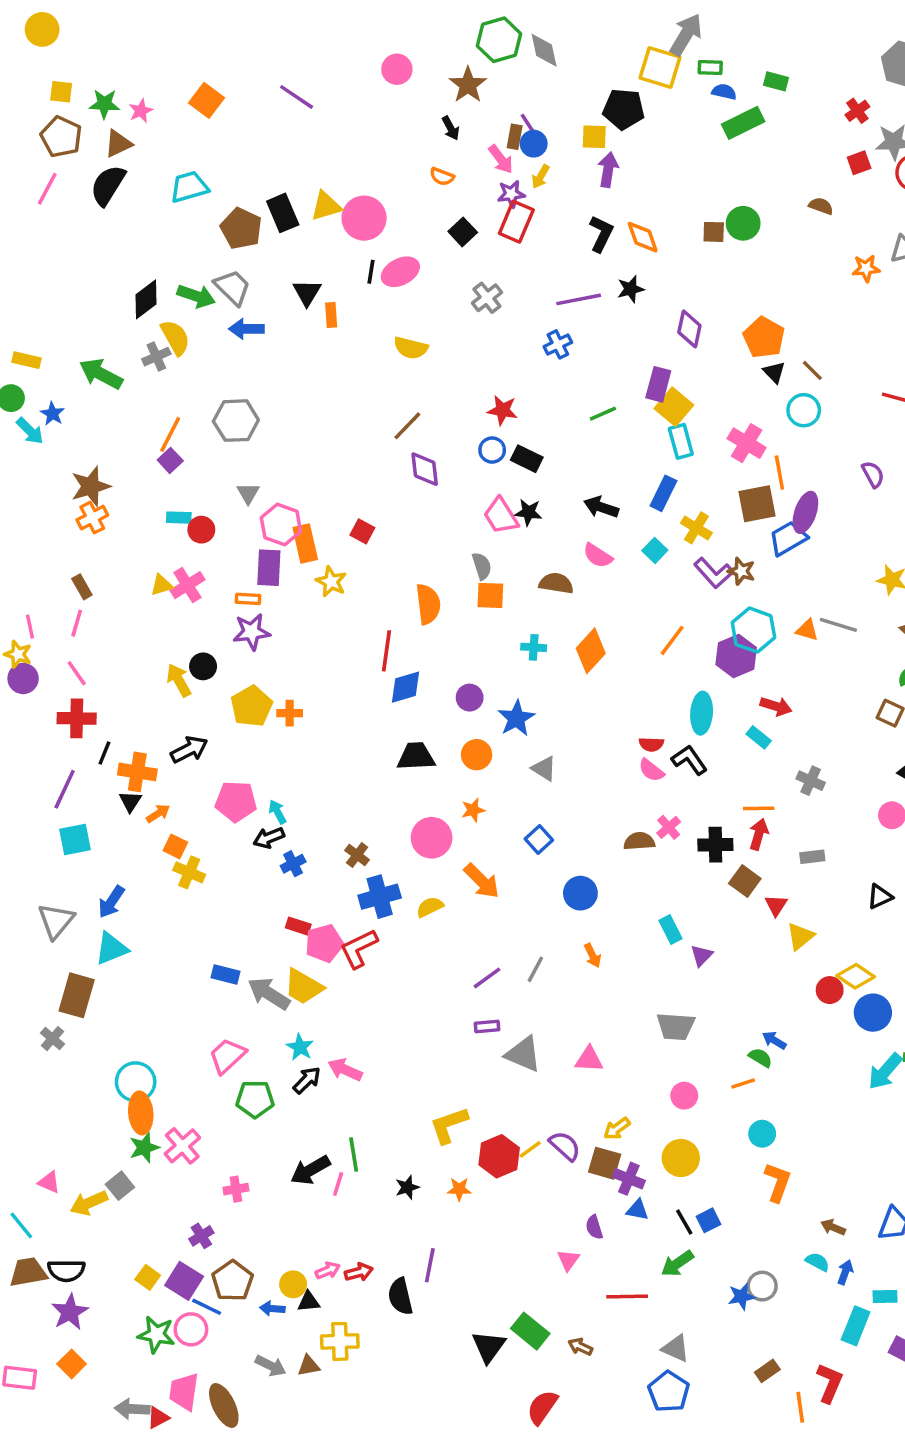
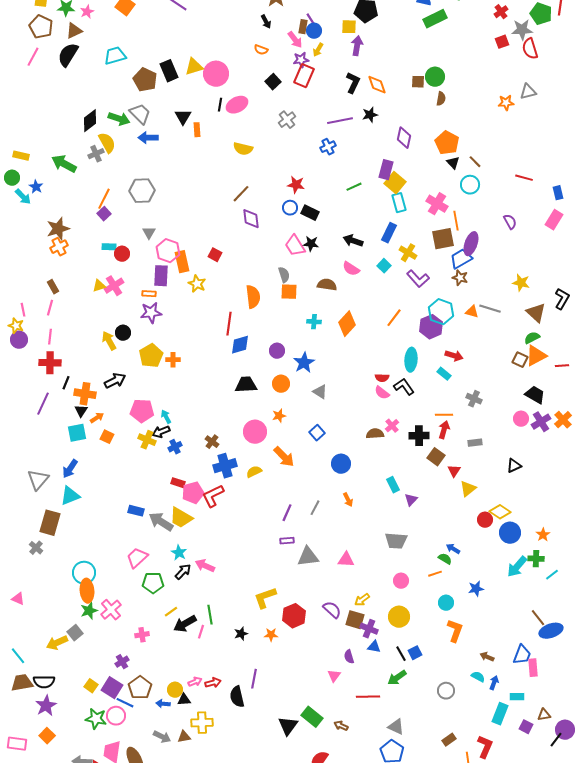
brown semicircle: (821, 206) -> (441, 99), moved, turned 80
brown star: (741, 571) -> (460, 278), moved
pink line: (77, 673) -> (50, 337), turned 42
cyan square: (75, 839) -> (77, 433), moved
yellow cross: (189, 872) -> (147, 440), moved
purple line: (487, 978) -> (287, 513), turned -30
gray triangle: (523, 1054) -> (308, 557), turned -30
yellow line: (530, 1149) -> (171, 612), moved
pink triangle: (49, 1182) -> (18, 599), moved
blue star: (741, 1296) -> (476, 589), moved

